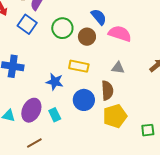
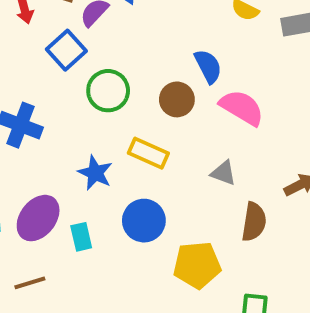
green circle: (62, 28) -> (108, 91), moved
brown semicircle: (107, 90) -> (254, 222), moved

